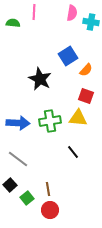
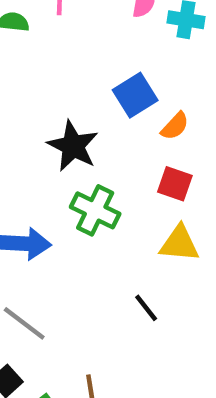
yellow triangle: (78, 118) -> (179, 244), moved
green cross: (50, 121) -> (95, 210), moved, turned 35

